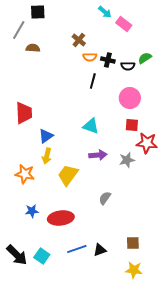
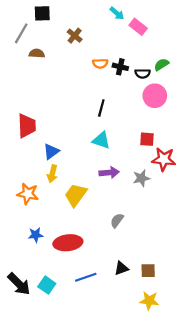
brown cross: (79, 40) -> (75, 36), moved
black line: (93, 81) -> (101, 108), moved
pink circle: (130, 98) -> (155, 96), moved
black triangle: (100, 250) -> (121, 268), moved

